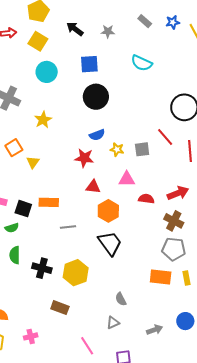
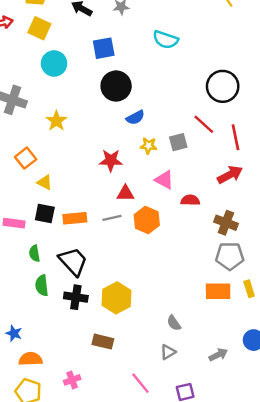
blue semicircle: (97, 135) -> (135, 118), moved
yellow triangle: (33, 162) -> (45, 182), moved, turned -32
pink triangle: (127, 179) -> (164, 180), turned 36
red arrow: (178, 193) -> (230, 175), moved
black square: (23, 209) -> (45, 214), moved
gray line: (68, 227) -> (112, 218), moved
green semicircle: (12, 228) -> (34, 253), turned 104
black trapezoid: (110, 243) -> (73, 261), moved

